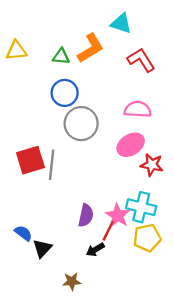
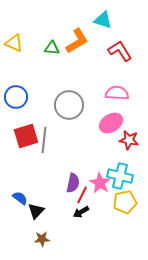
yellow triangle: (16, 51) -> (14, 43), turned 30
blue circle: (65, 93) -> (16, 97), moved
red line: (108, 231) -> (82, 195), moved
brown star: (72, 281) -> (42, 239), moved

